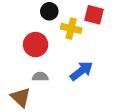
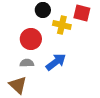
blue arrow: (81, 71) -> (56, 62), moved
gray semicircle: (40, 77) -> (27, 63), moved

